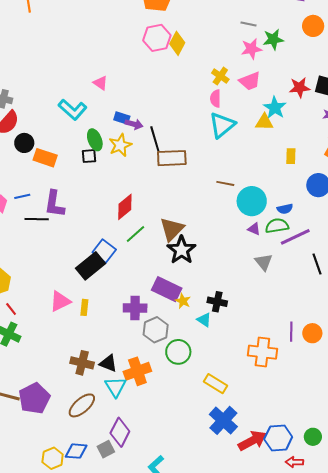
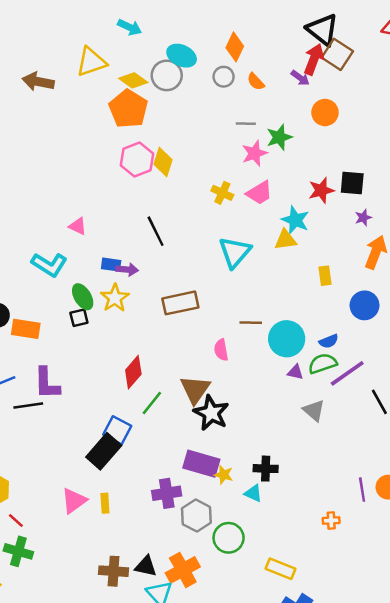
pink semicircle: (215, 99) -> (221, 350), moved
black line: (155, 139) -> (156, 231), moved
orange cross: (262, 352) -> (331, 520), size x0.5

